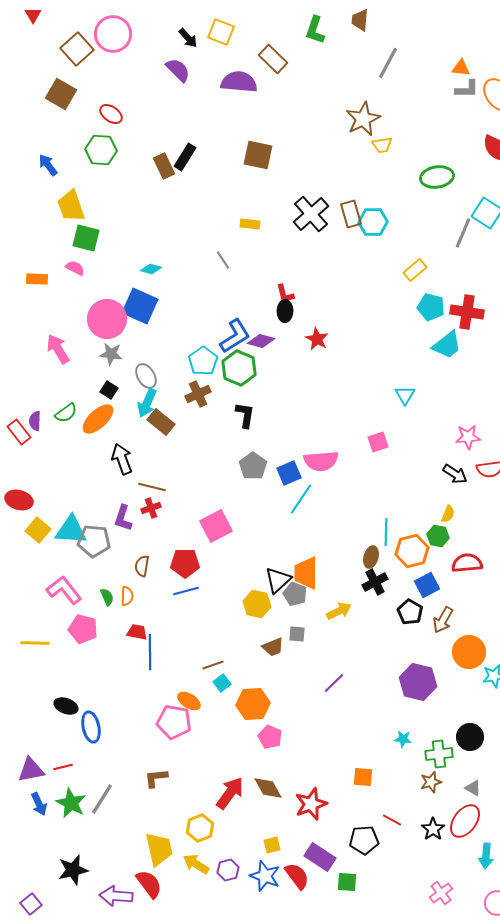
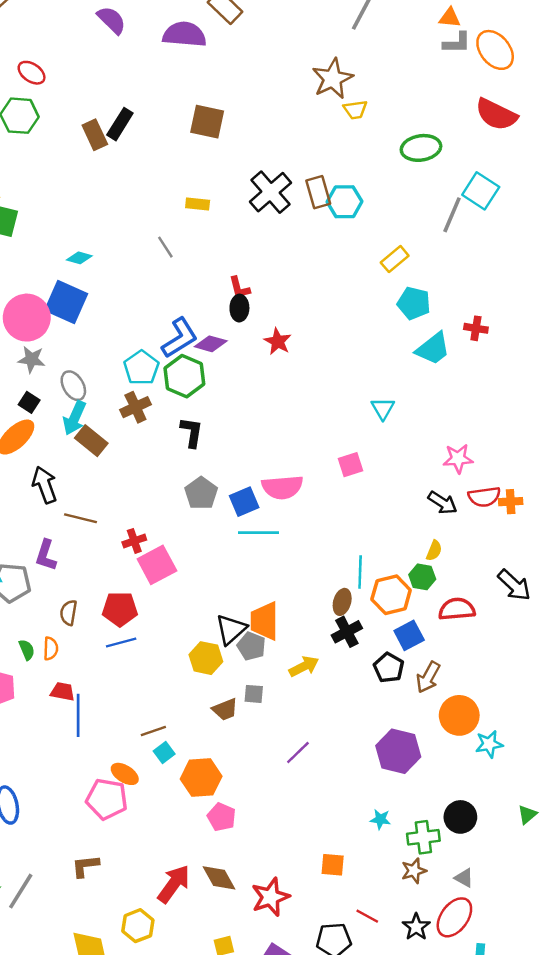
red cross: (467, 312) -> (476, 328), moved, size x0.6
cyan line: (301, 499) -> (259, 533), turned 56
red cross: (151, 508) -> (134, 541), moved

